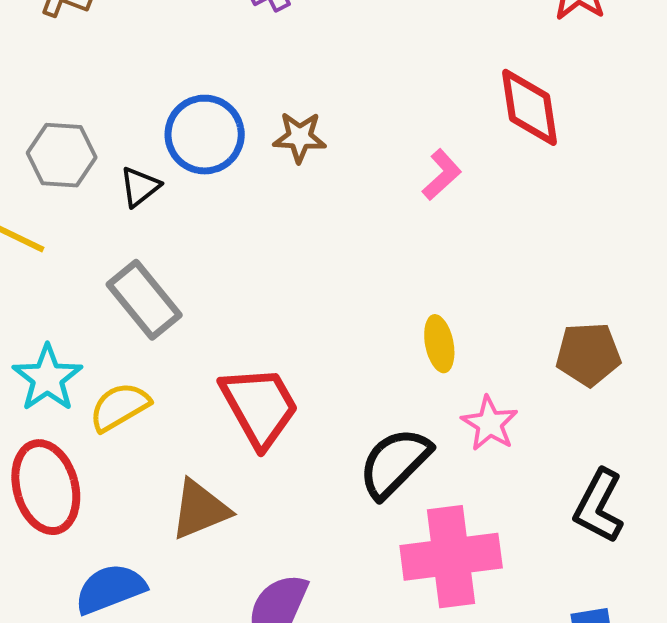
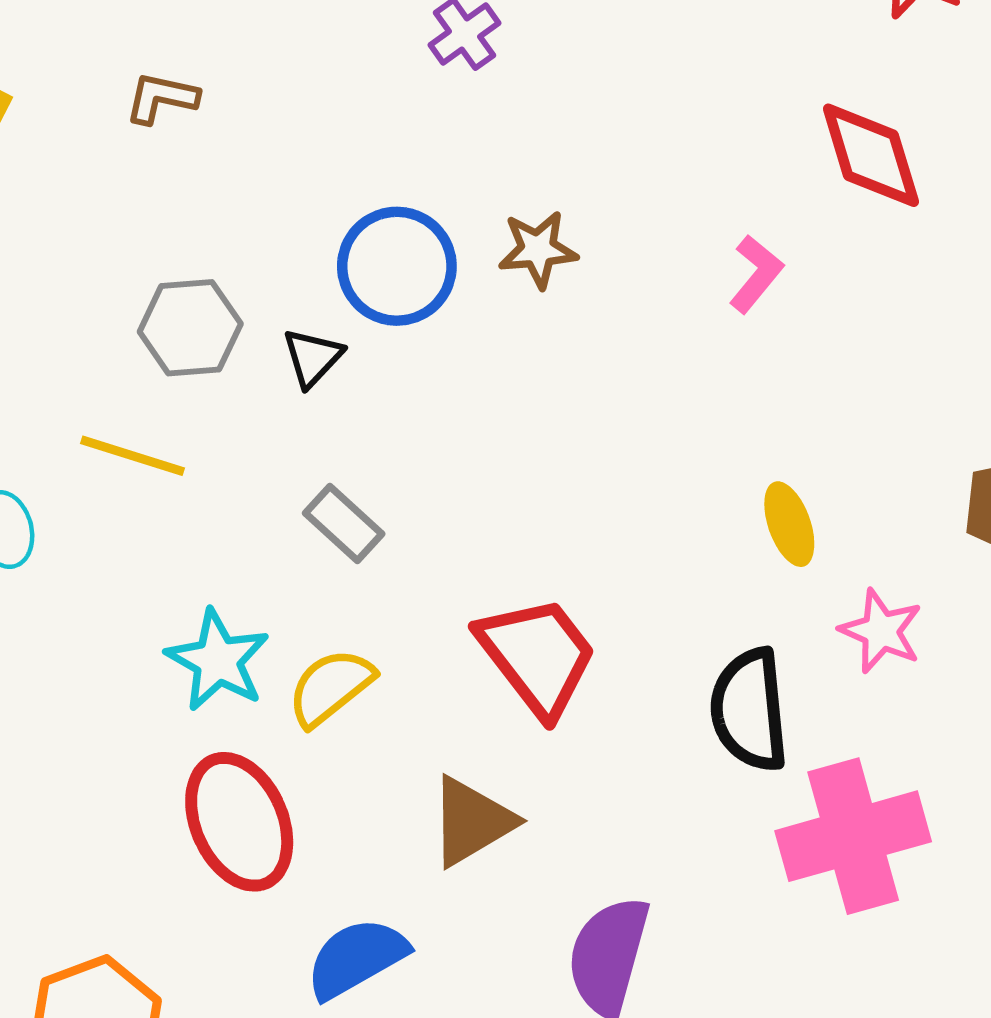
gray rectangle: (144, 300) -> (344, 524), size x0.7
black semicircle: (395, 463) -> (749, 710), turned -42

